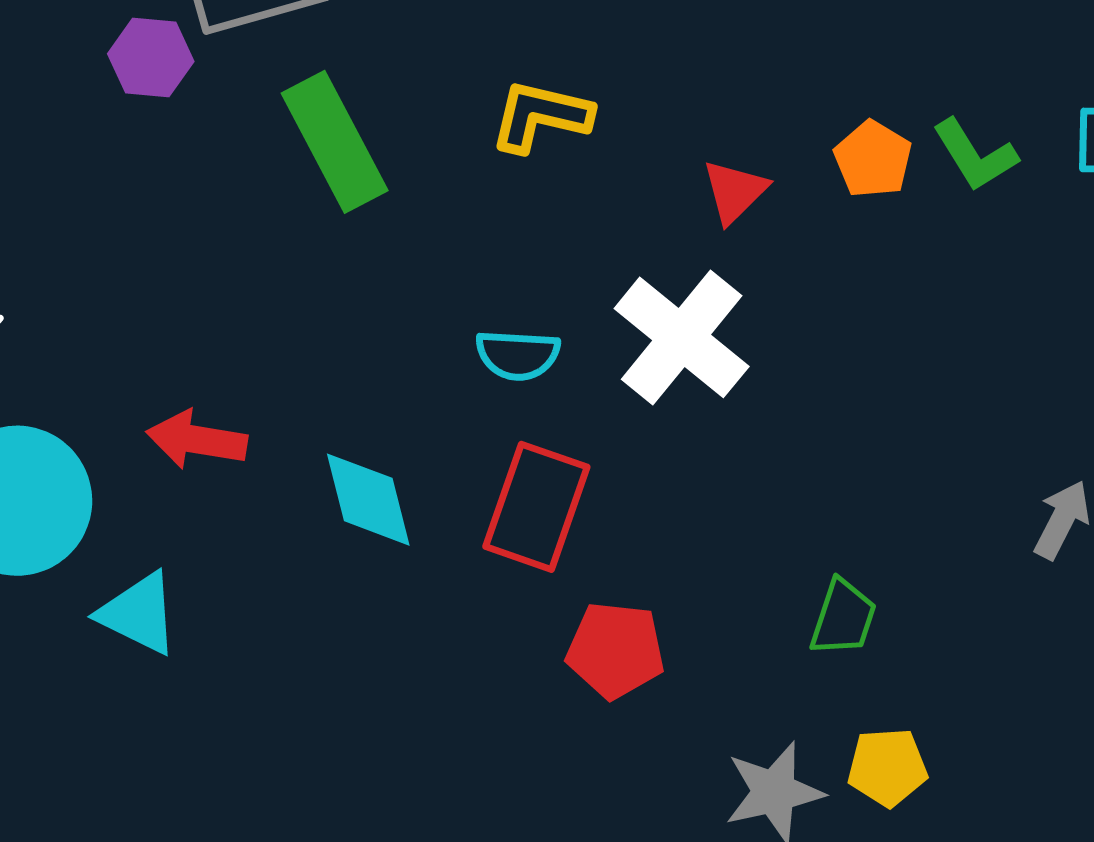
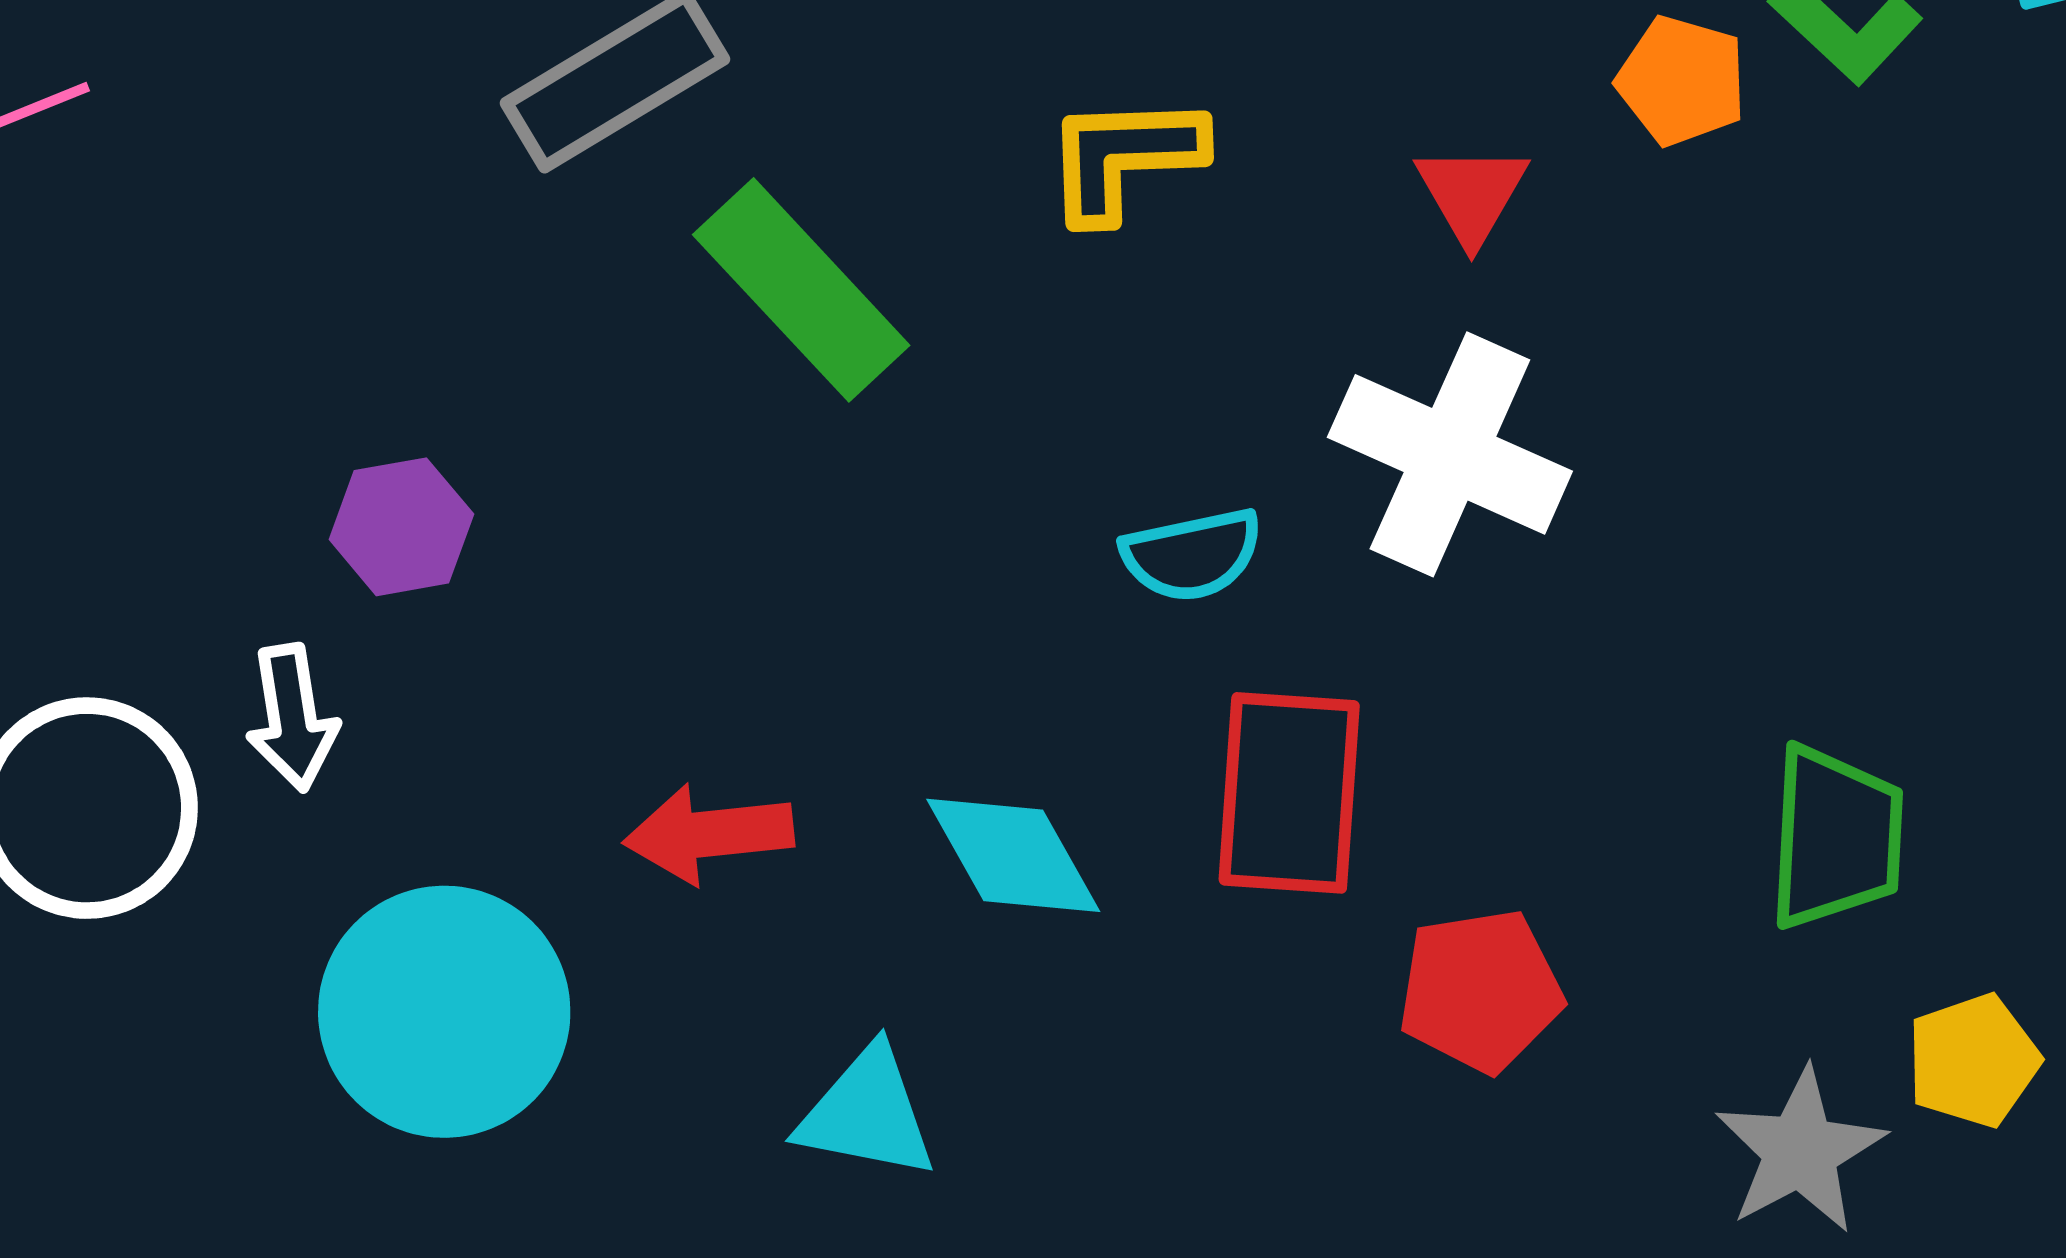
purple hexagon: (151, 58) -> (401, 527), moved
cyan triangle: (139, 613) -> (867, 1113), moved
green trapezoid: (843, 618) -> (1836, 837), size x1.4

